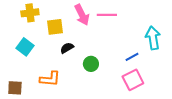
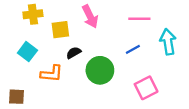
pink line: (107, 15) -> (139, 19), moved
blue line: (132, 57) -> (133, 49), moved
green circle: (91, 64) -> (100, 70), size x1.6
orange L-shape: (50, 79) -> (52, 74), moved

